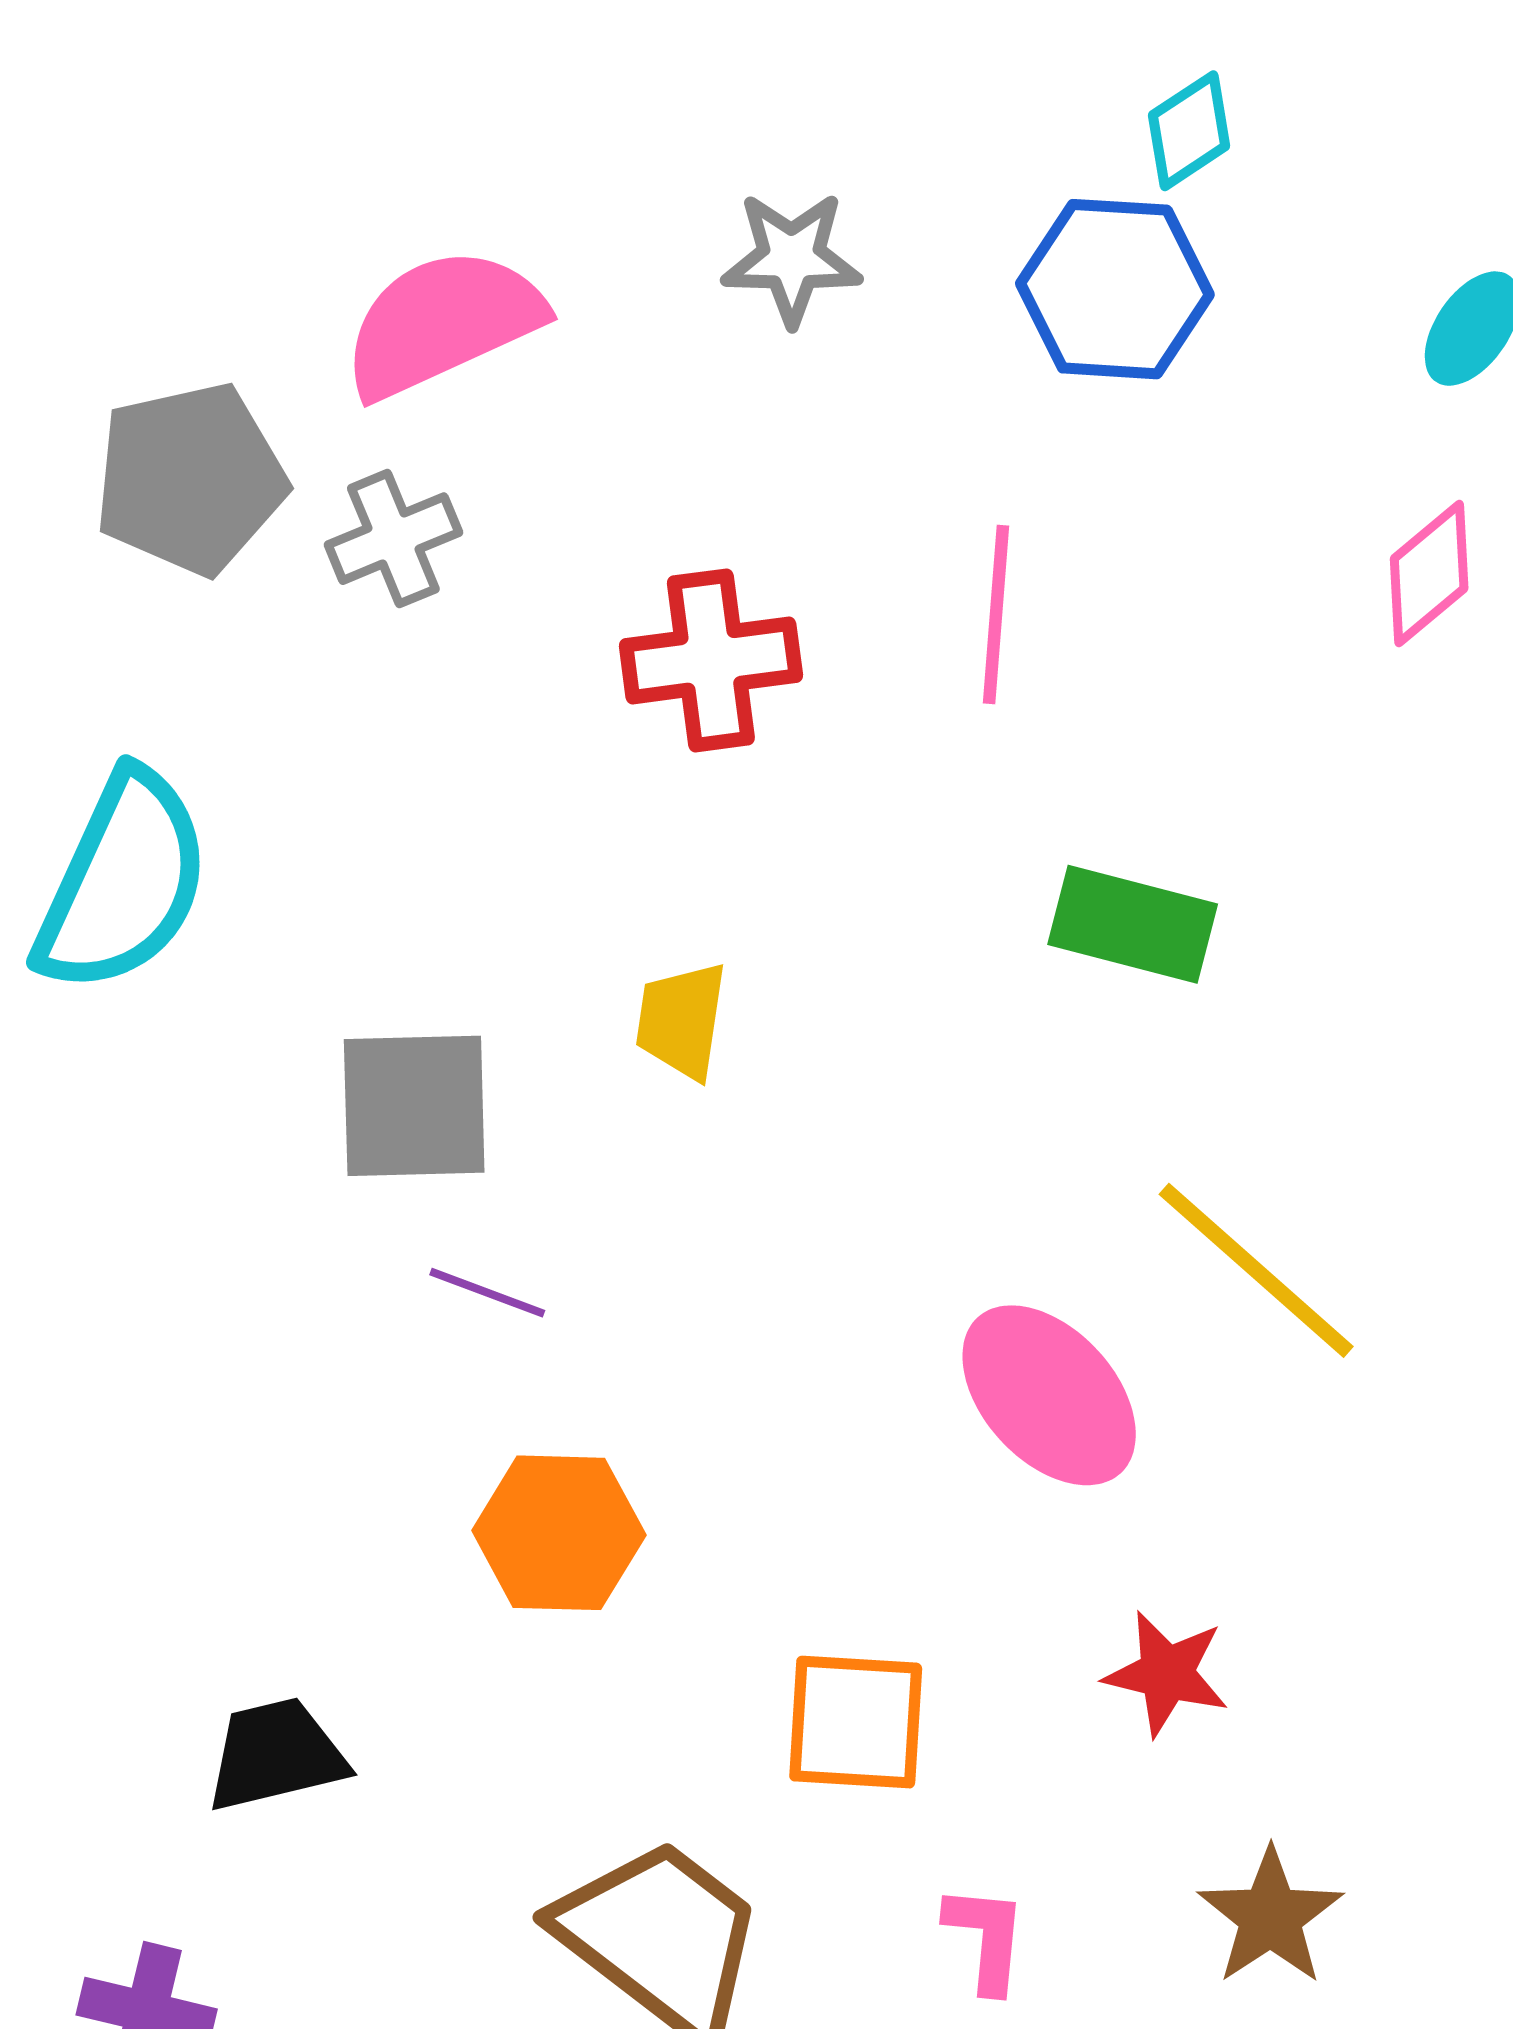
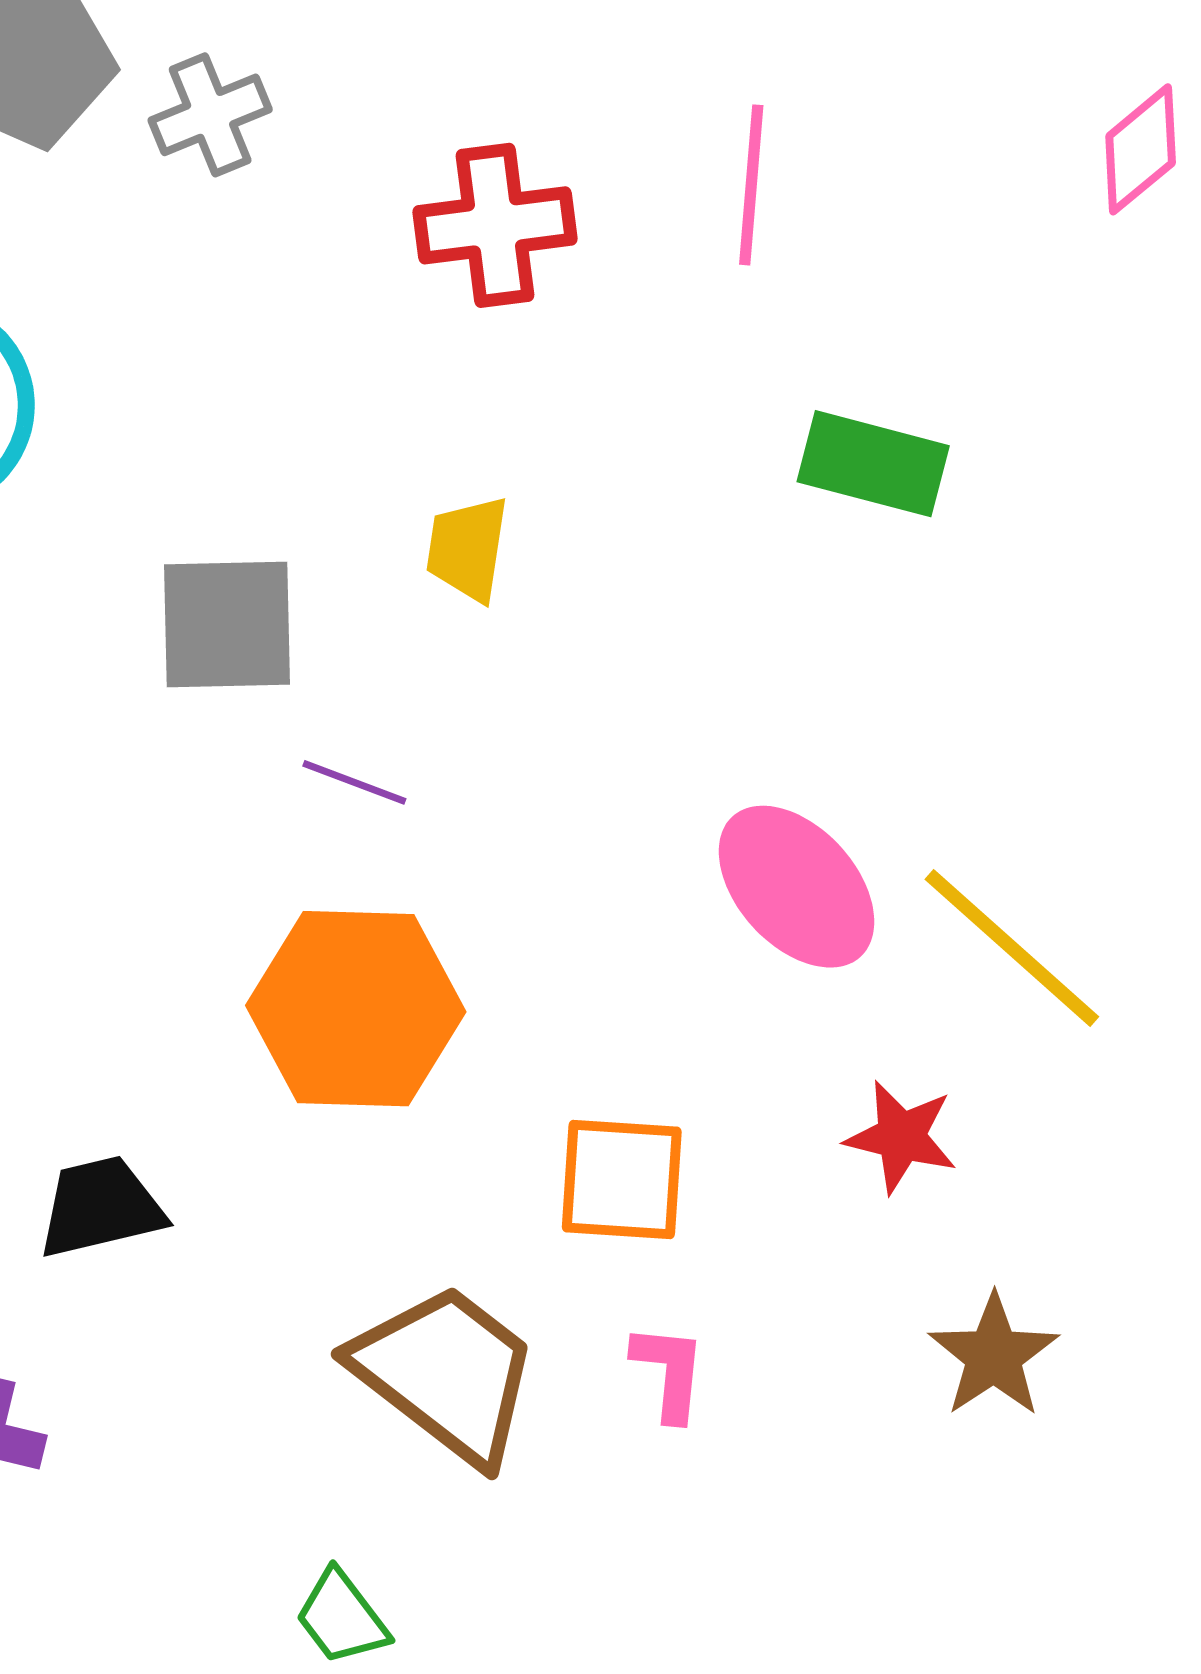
yellow line: (1256, 1270) -> (1012, 948), moved
purple line: (487, 1293) -> (354, 782), moved
orange hexagon: (559, 1533) -> (356, 1009), size x1.4
pink L-shape: (986, 1938) -> (669, 1372), moved

